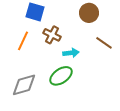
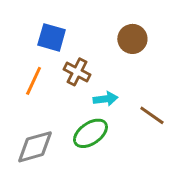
brown line: (104, 43) -> (152, 115), moved

